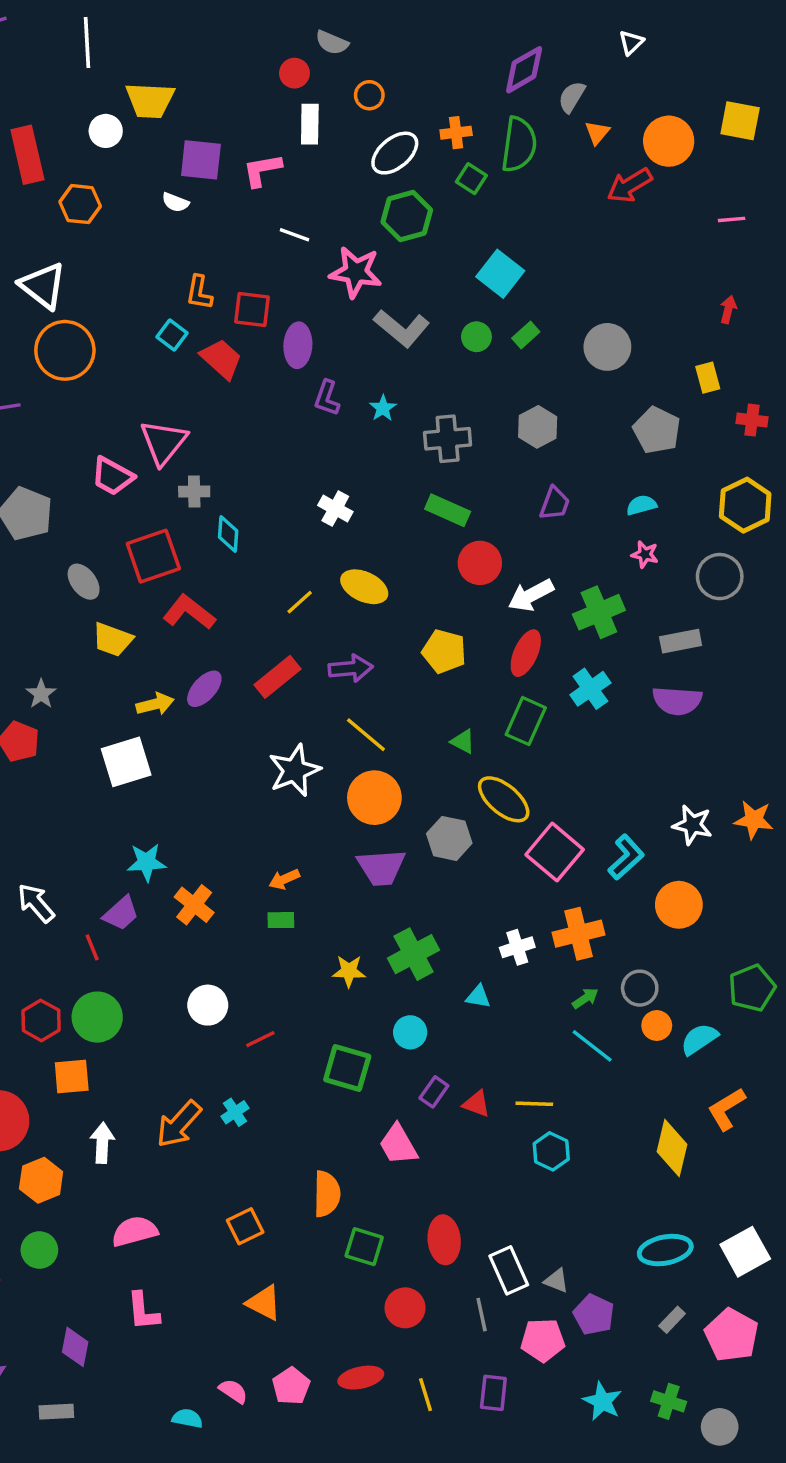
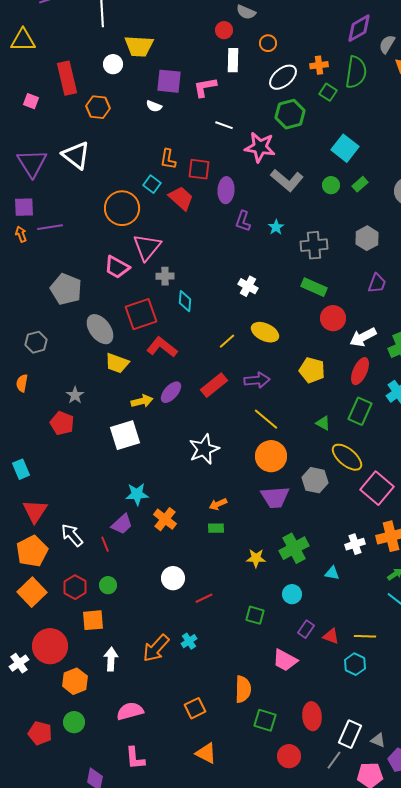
orange circle: (65, 350) -> (122, 208), moved
gray ellipse: (84, 582) -> (100, 329), size x1.4
white star: (294, 770) -> (204, 449), moved
white arrow: (36, 903) -> (72, 535), moved
green circle: (97, 1017) -> (108, 585), size x0.6
green square: (347, 1068) -> (255, 615), size x0.7
pink trapezoid: (398, 1145) -> (285, 660), turned -32
cyan hexagon: (551, 1151) -> (355, 664), moved
white rectangle: (509, 1270) -> (350, 734), turned 48
gray line: (482, 1315) -> (334, 760), turned 48

